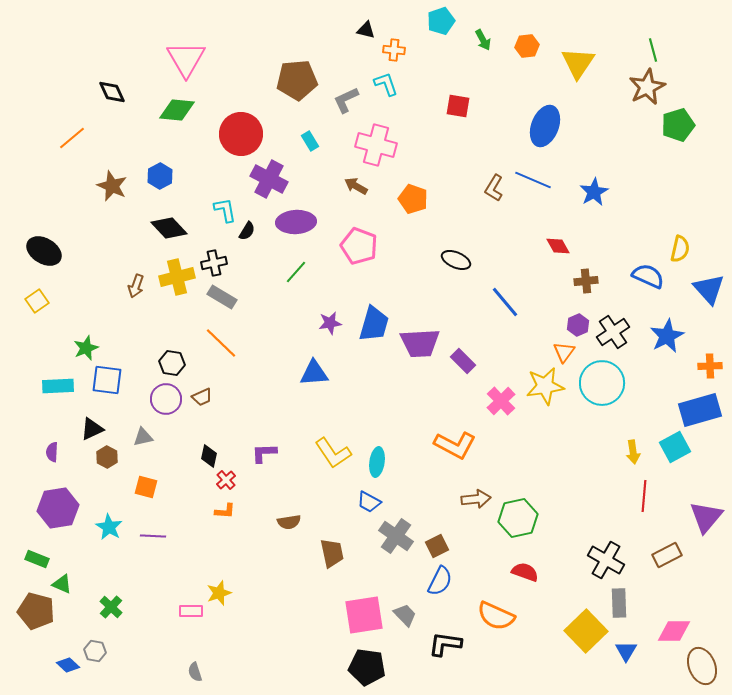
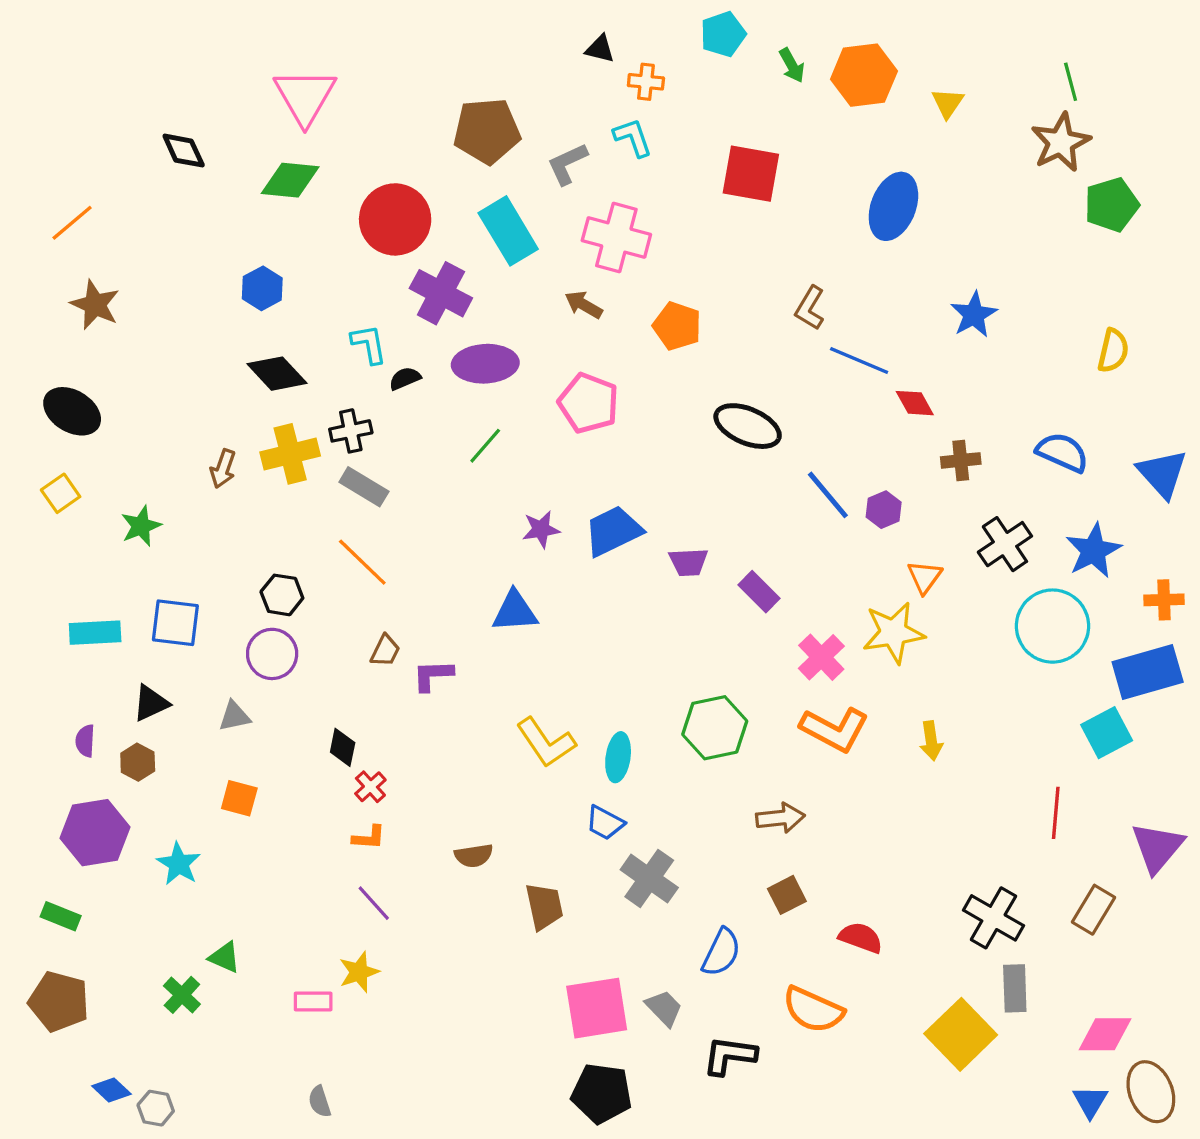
orange hexagon: (527, 46) -> (864, 75), size x1.6
yellow triangle: (578, 63) -> (948, 103), size x0.6
red square: (458, 106) -> (751, 174), size x1.5
orange line: (72, 138) -> (72, 223), moved
cyan rectangle: (310, 141) -> (508, 231), size x2.0
blue line: (533, 180) -> (859, 360), moved
brown star: (112, 186) -> (95, 305), moved
black semicircle: (247, 231) -> (405, 378), turned -144
yellow semicircle: (680, 249) -> (1113, 351), moved
black ellipse: (456, 260) -> (748, 426), size x1.4
blue trapezoid: (374, 324) -> (613, 531), turned -132
purple hexagon: (578, 325) -> (884, 510), moved
purple trapezoid: (420, 343) -> (689, 562), size x0.6
green star: (86, 348) -> (141, 526), moved
cyan circle: (602, 383) -> (1053, 626), moved
brown trapezoid: (202, 397) -> (385, 651), moved, turned -40
orange L-shape: (455, 445) -> (834, 729), moved
yellow arrow: (633, 452) -> (931, 741), moved
purple L-shape: (264, 453) -> (433, 675), moved
brown hexagon: (107, 457) -> (138, 762), moved
green hexagon: (518, 518) -> (715, 728), moved
purple line: (153, 536) -> (374, 903), moved, turned 45
brown square: (437, 546) -> (787, 895), moved
brown rectangle: (667, 555) -> (1093, 910), turned -32
green triangle: (62, 584) -> (225, 957), moved
gray hexagon: (95, 651) -> (156, 1108), moved
blue triangle: (626, 651) -> (1090, 1102), moved

